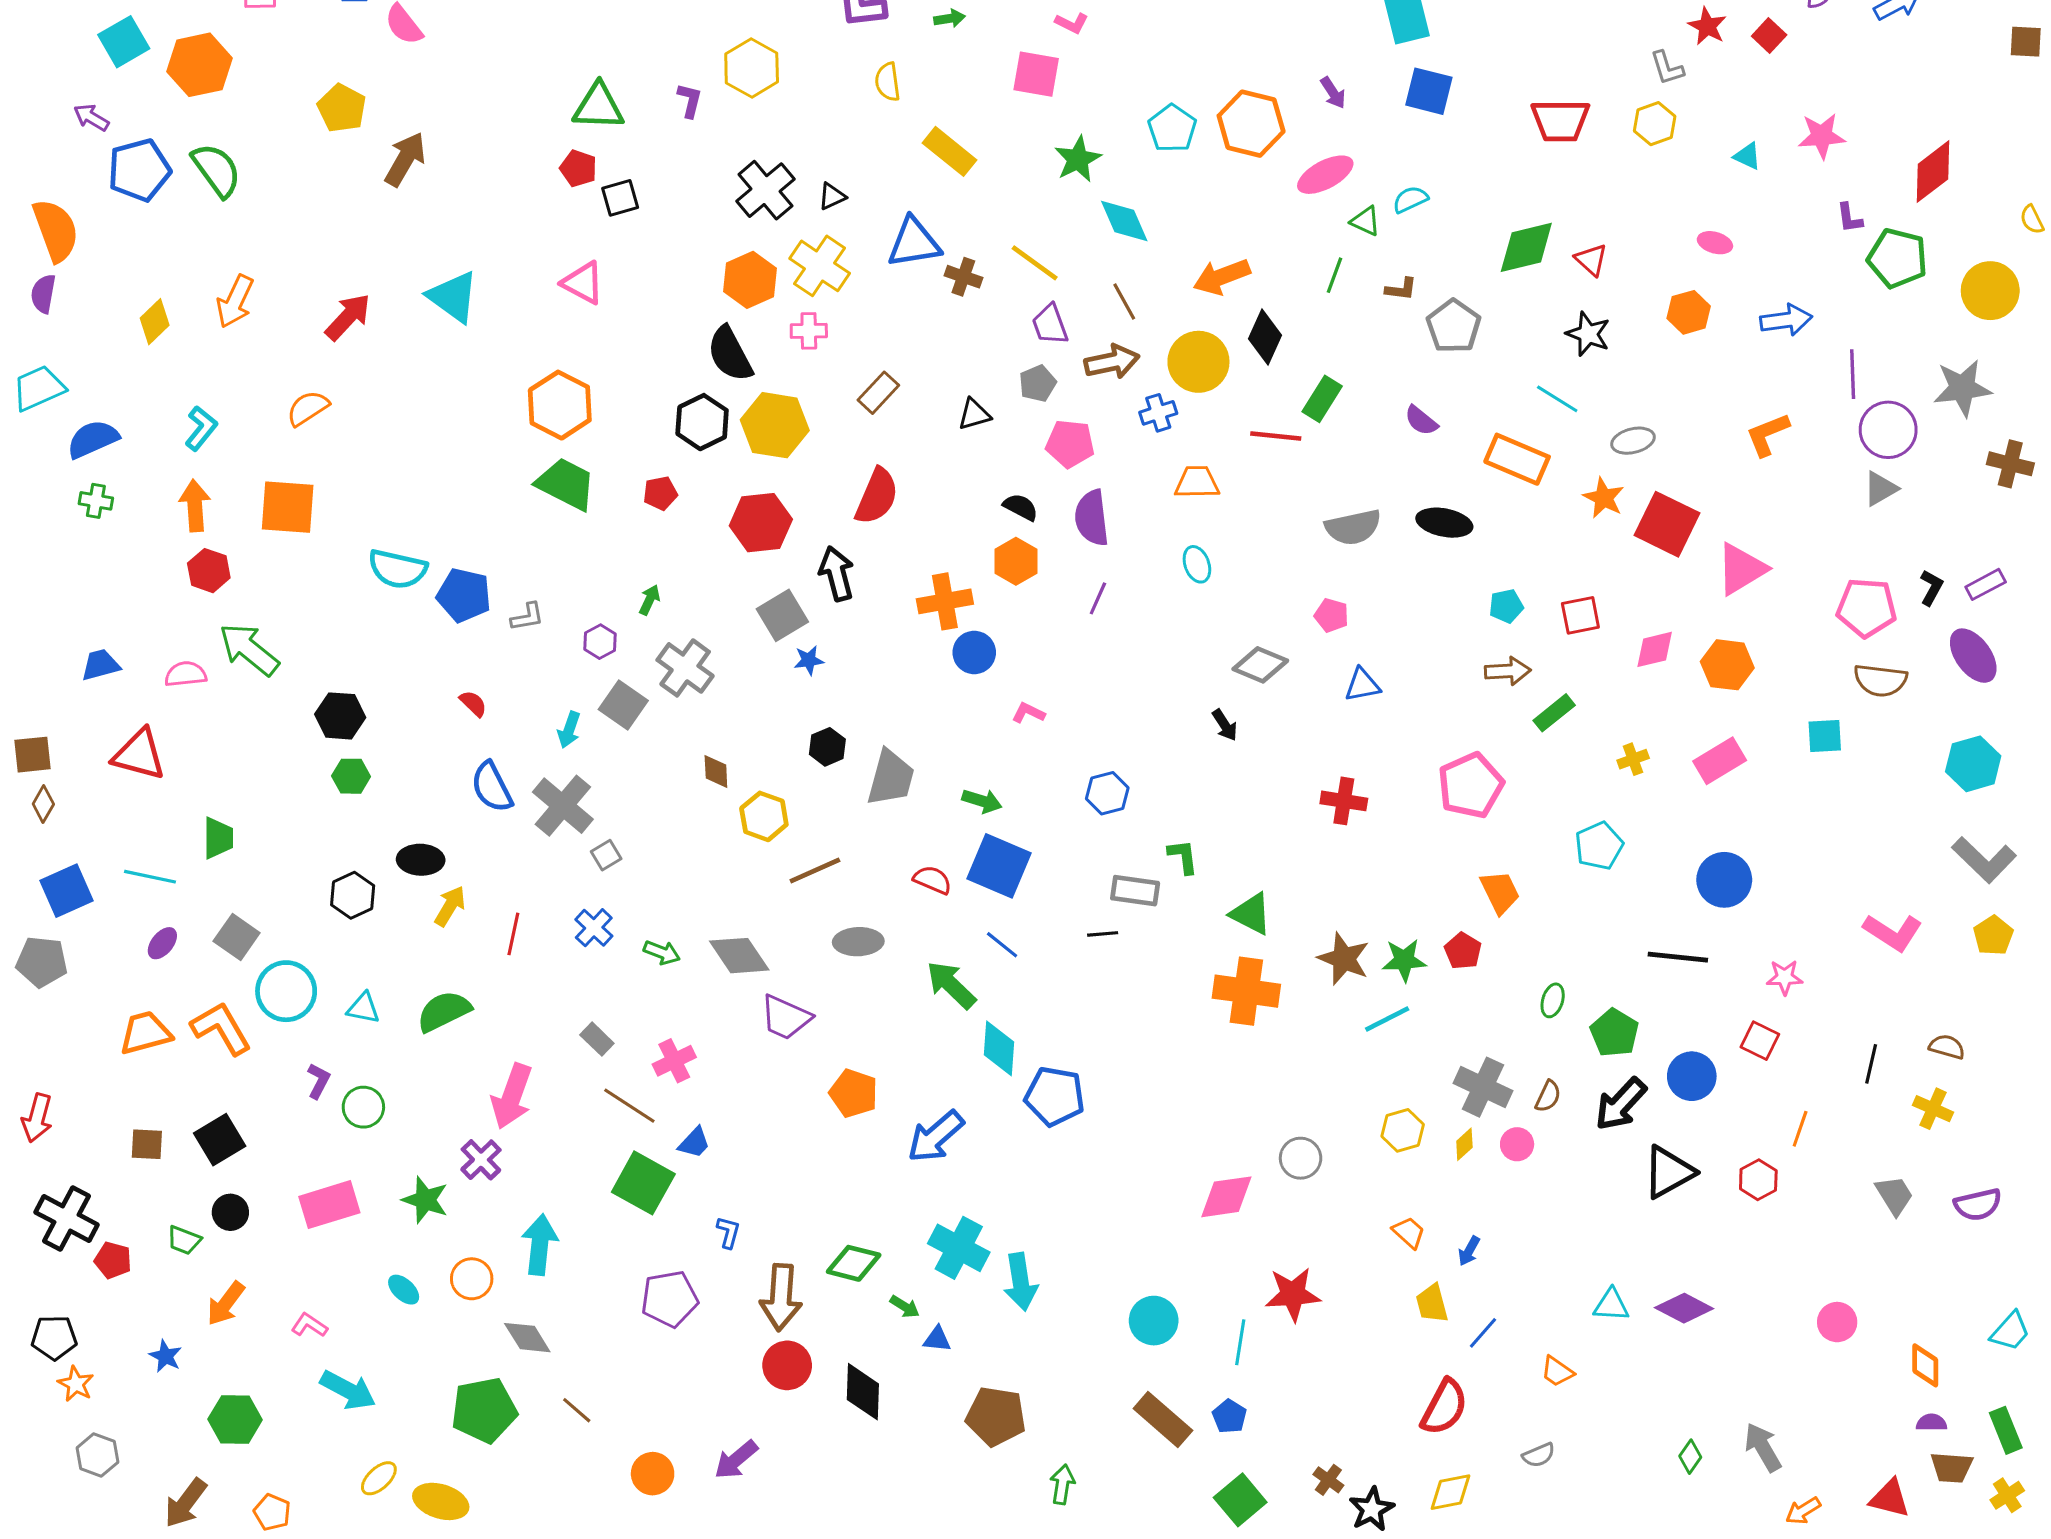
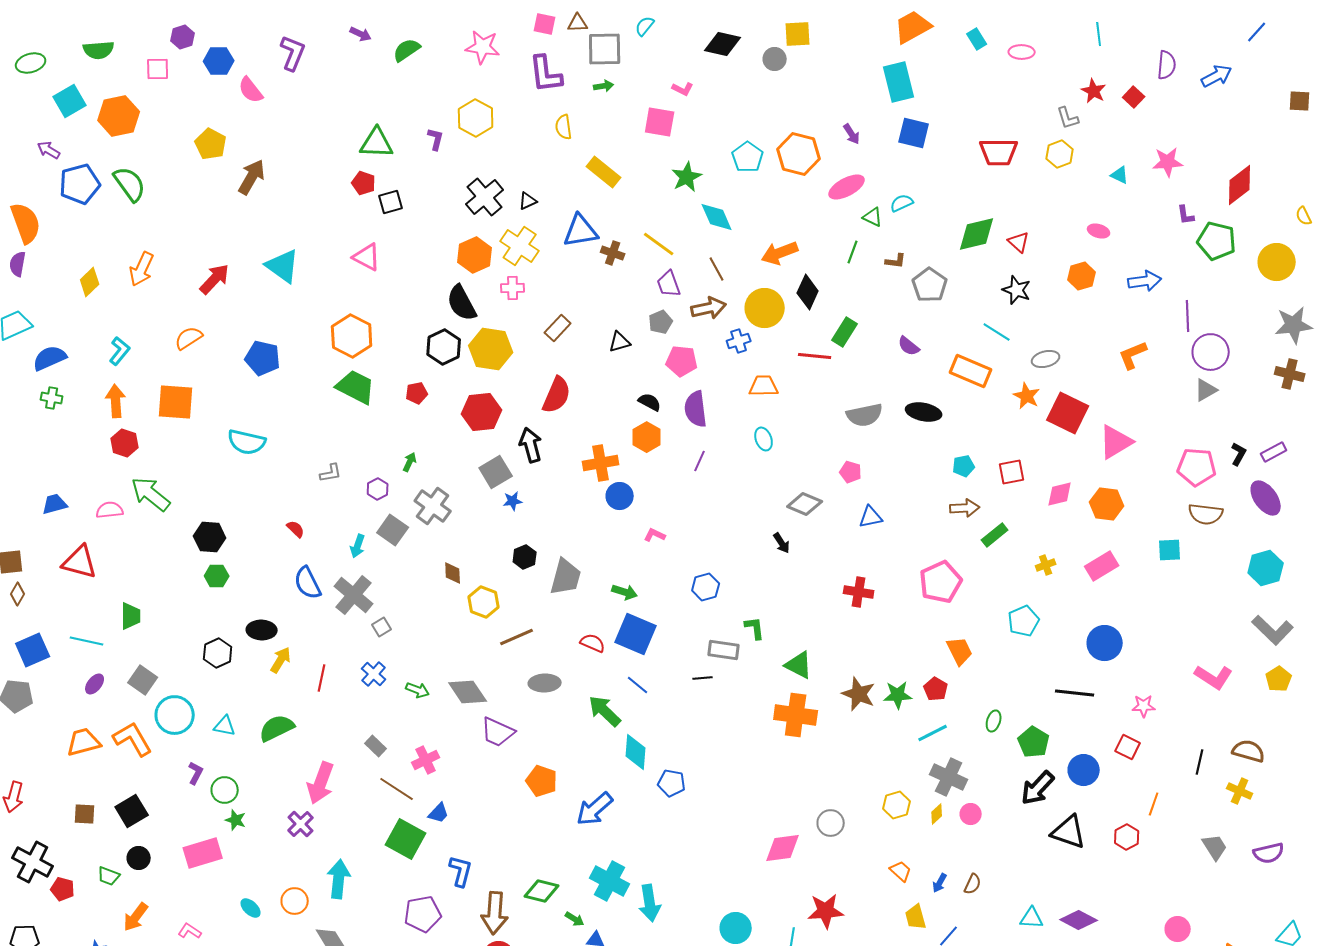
gray star: (1962, 388) -> (1294, 325), moved
blue pentagon: (464, 595) -> (263, 358), moved
cyan line: (1387, 1019) -> (933, 733), moved
brown semicircle: (1947, 1047) -> (1249, 751), size x1.4
blue pentagon: (1055, 1096) -> (672, 783), size x0.7
brown semicircle: (1548, 1096) -> (973, 884), moved
black triangle: (1669, 1172) -> (1069, 832), turned 48
green star: (425, 1200) -> (236, 820), moved, size x0.7
blue L-shape: (728, 1232) -> (461, 871), size x1.5

